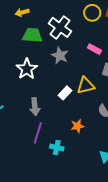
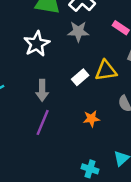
gray star: (60, 55) -> (78, 31), turned -30
cyan cross: (57, 148) -> (90, 169), moved

